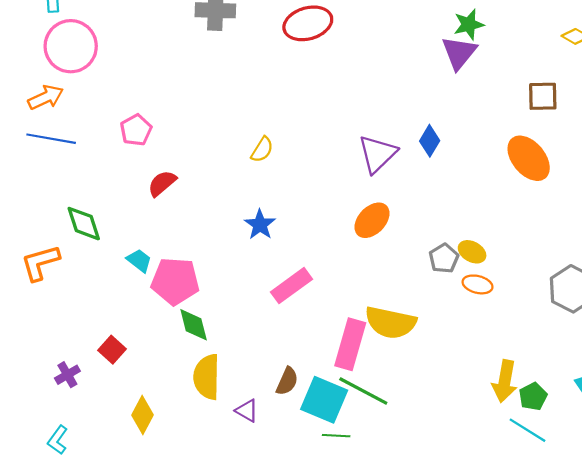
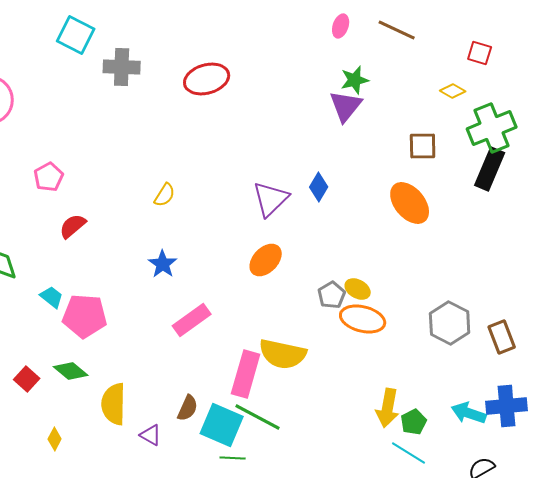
orange ellipse: (477, 284) -> (363, 319), size x1.6
green diamond: (194, 325) -> (71, 371), moved, turned -36
yellow diamond: (142, 415) -> (55, 439), size x0.7

